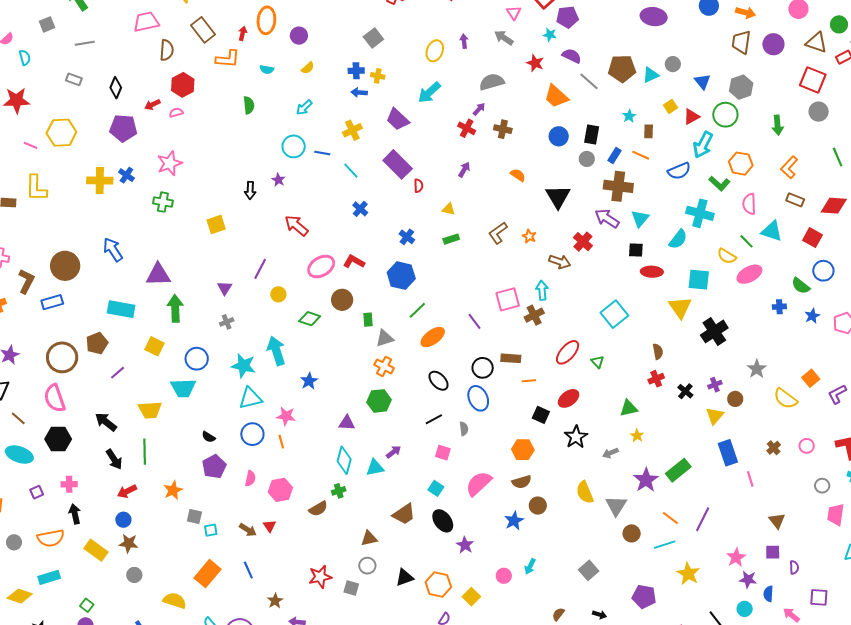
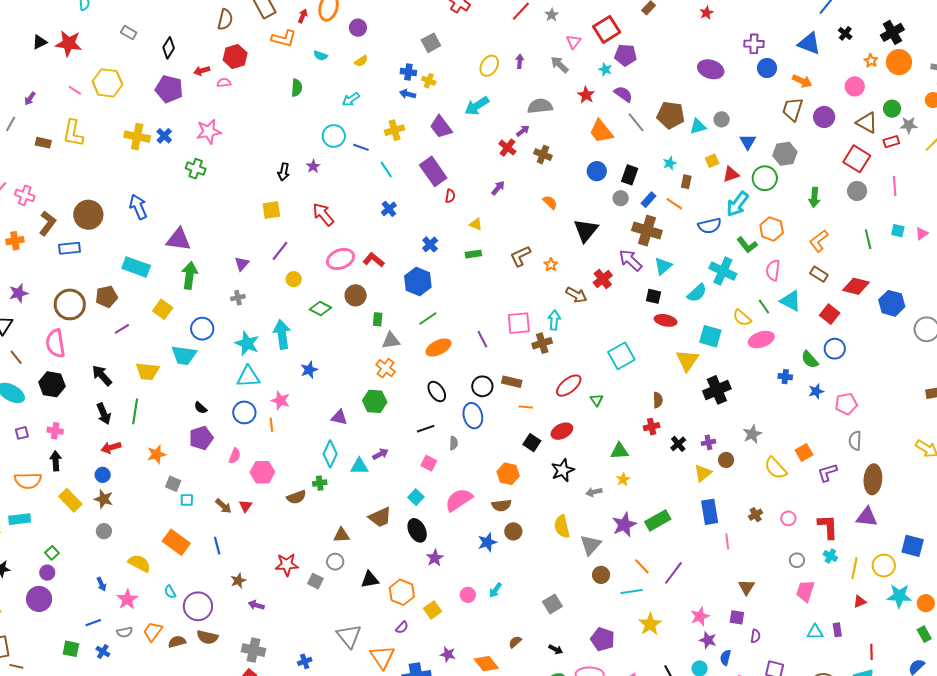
yellow square: (216, 224) -> (271, 210), moved
orange rectangle: (207, 574) -> (176, 542), turned 76

